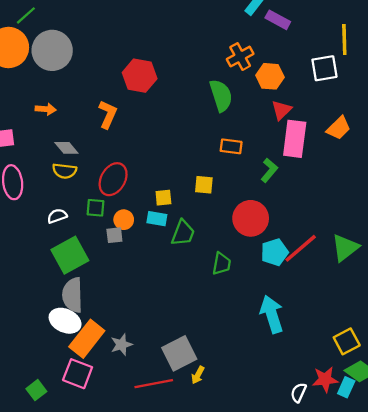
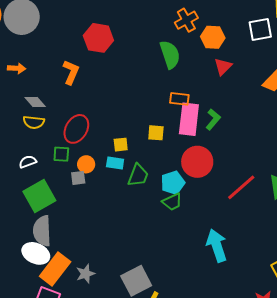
pink rectangle: (295, 139) -> (189, 119), moved
cyan pentagon: (275, 252) -> (173, 183), moved
green trapezoid: (222, 264) -> (172, 202), turned 55

